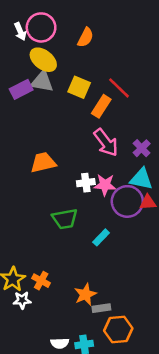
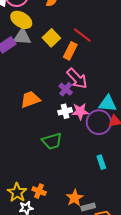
yellow square: (79, 87) -> (51, 38), turned 30
purple cross: (142, 148) -> (66, 89), moved
cyan rectangle: (101, 237) -> (101, 162), moved, turned -56

